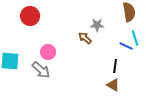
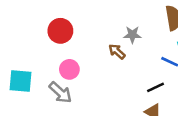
red circle: (30, 16) -> (60, 31), moved
black line: (115, 66) -> (155, 87), turned 56

